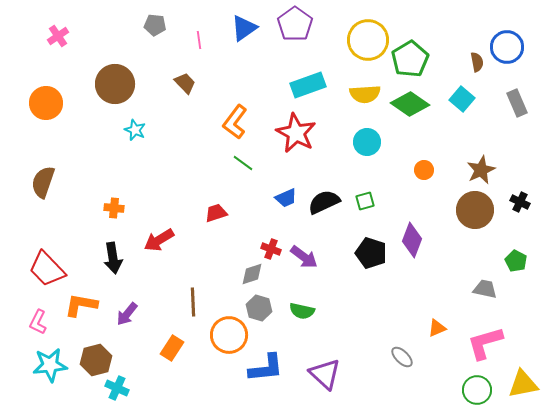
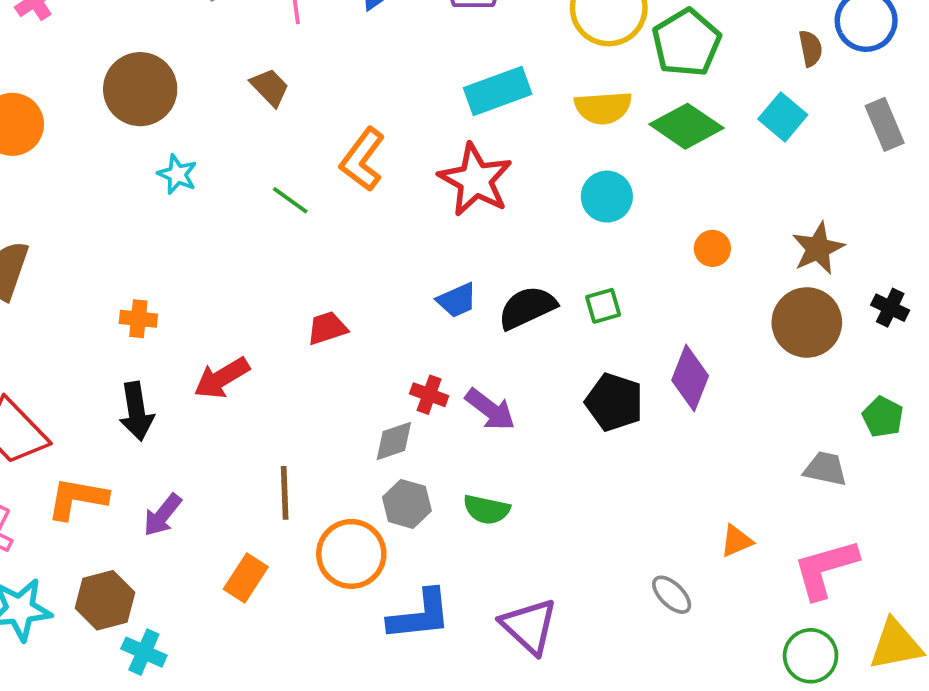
green line: (243, 163) -> (290, 200), moved

